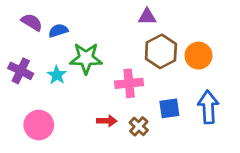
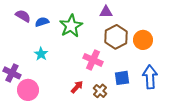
green star: (86, 58) -> (71, 26), moved, turned -30
purple cross: (21, 71) -> (12, 73), moved
pink cross: (129, 83) -> (93, 60), turned 30
red arrow: (107, 121) -> (77, 87), turned -48

